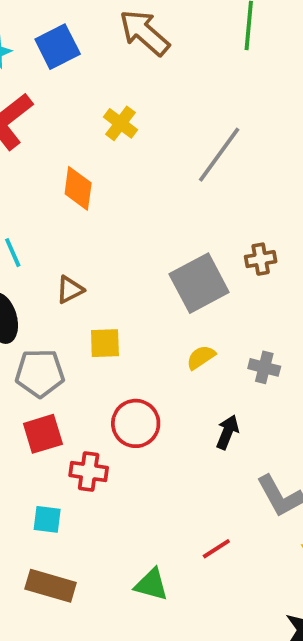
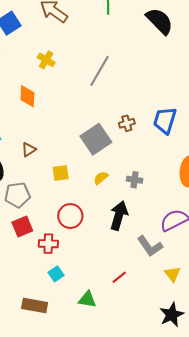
yellow square: (105, 343) -> (61, 173), moved
black arrow: (228, 432) -> (119, 216), size x1.6
cyan square: (47, 519) -> (56, 274), moved, turned -35

